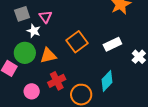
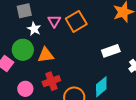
pink triangle: (45, 17) -> (54, 21), moved
orange square: (77, 42) -> (76, 21), moved

